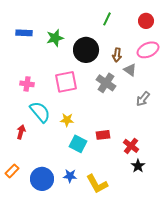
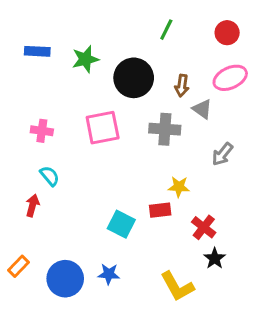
gray cross: (106, 83) -> (165, 129), turned -30
cyan semicircle: (40, 112) -> (50, 176), moved, size x0.6
yellow star: (67, 120) -> (179, 187), moved
yellow L-shape: (97, 184) -> (177, 286), moved

